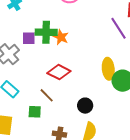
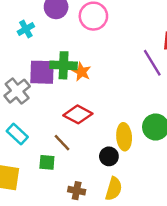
purple square: (29, 38) -> (42, 72), size x1.6
yellow ellipse: (108, 69) -> (124, 137), moved

